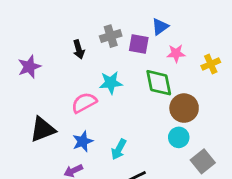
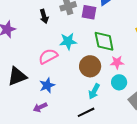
pink star: (176, 53) -> (117, 62), moved
brown circle: (184, 108) -> (90, 66), moved
cyan arrow: (119, 149) -> (94, 91), moved

